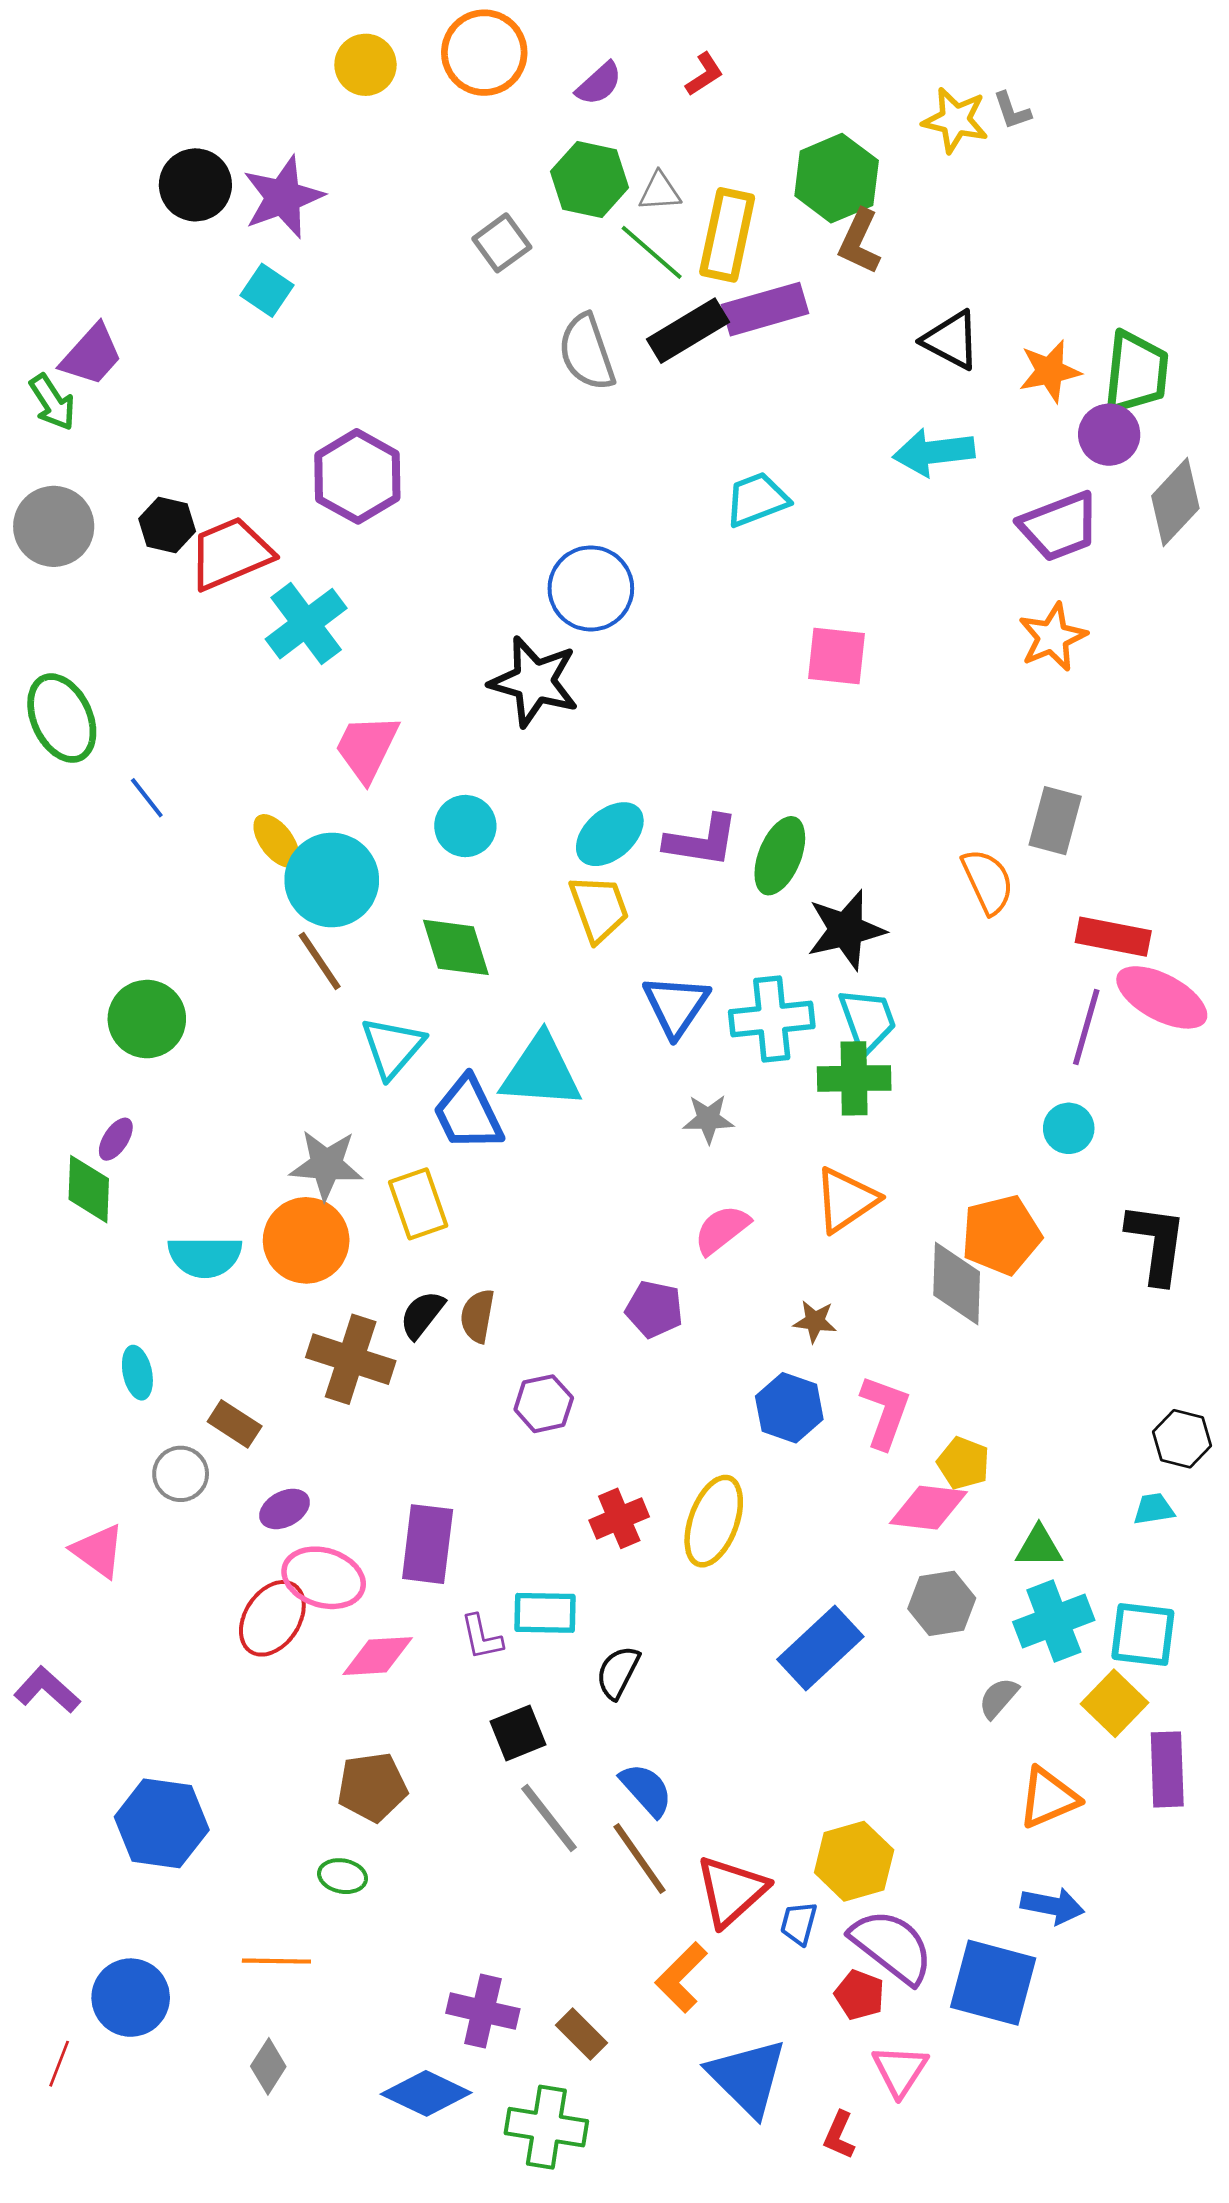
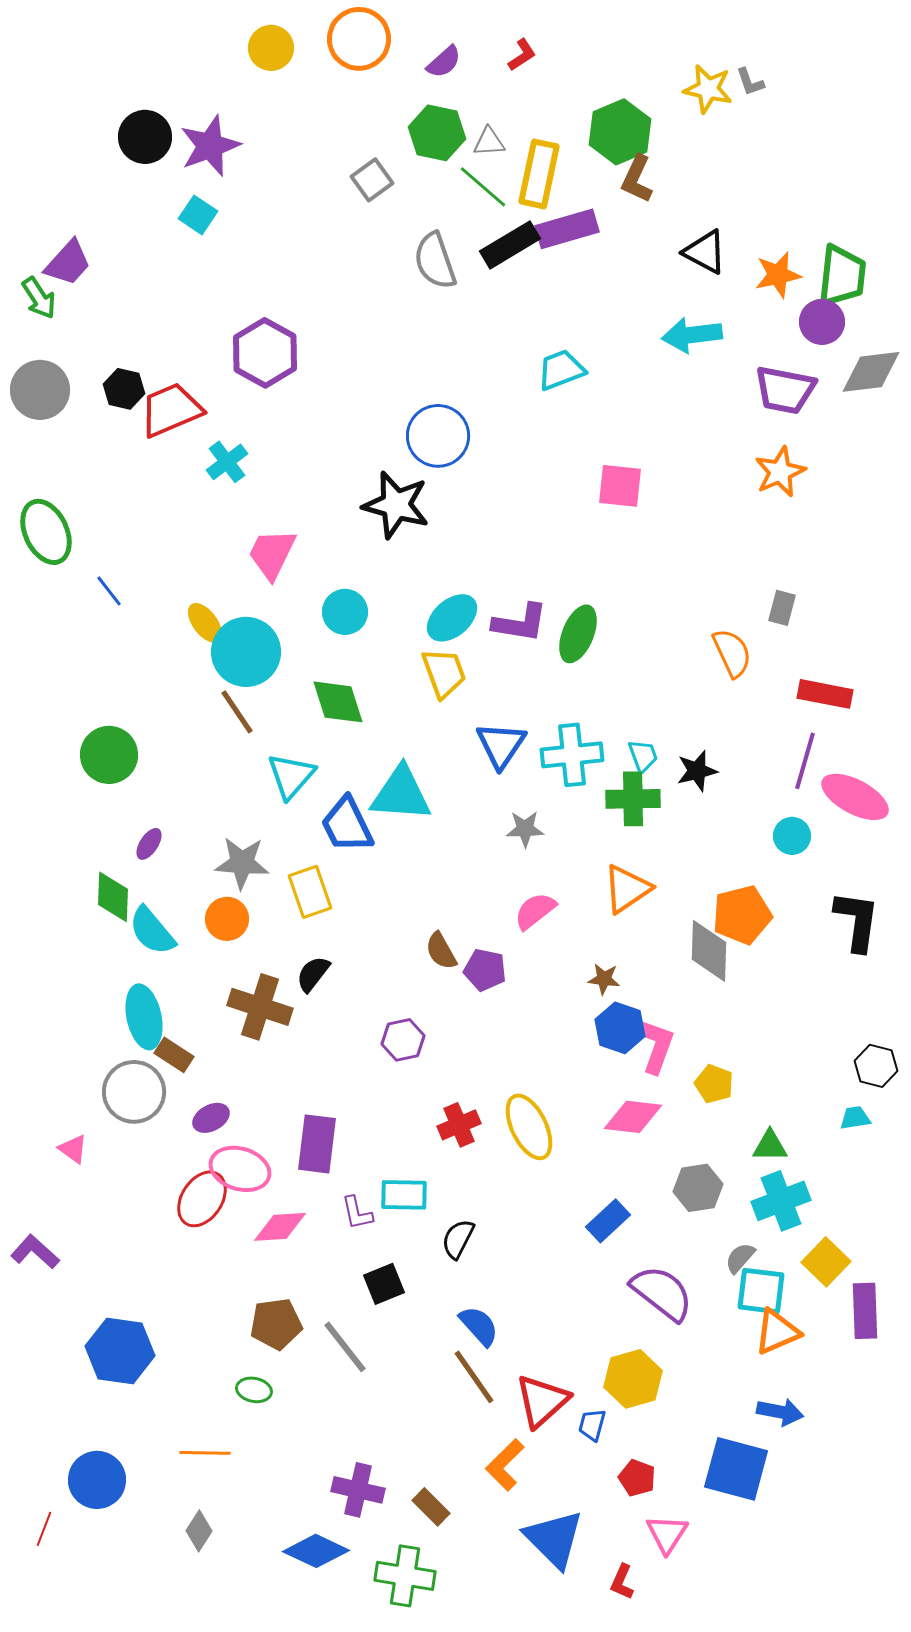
gray diamond: (1175, 502) -> (871, 372), turned 40
purple trapezoid: (1059, 526) -> (785, 390), turned 32
cyan cross: (306, 624) -> (227, 462), size x0.7
gray rectangle: (1055, 821) -> (782, 608), size x0.7
black star: (846, 930) -> (697, 771), moved, size x0.7
pink ellipse: (1162, 997) -> (855, 797), moved
cyan trapezoid: (868, 1020) -> (643, 756), size x0.7
purple ellipse: (116, 1139) -> (149, 844), moved
green diamond: (89, 1189) -> (113, 897), moved
orange circle: (306, 1240) -> (227, 919), size x0.7
cyan semicircle: (205, 1257) -> (152, 931), turned 50
brown semicircle: (478, 1316) -> (441, 951), moved, turned -39
cyan ellipse: (137, 1373) -> (144, 1017), moved, size x1.6
blue hexagon: (789, 1408) -> (620, 1028), moved
gray circle: (181, 1474) -> (134, 1092), size x1.5
pink diamond: (928, 1508) -> (633, 1117), moved
yellow ellipse: (714, 1521) -> (529, 1127), turned -46
pink triangle: (98, 1551) -> (73, 1149), size x0.7
cyan square: (1143, 1634) -> (761, 1291), moved
blue rectangle: (820, 1648) -> (608, 1221), size x0.7
gray line: (549, 1818) -> (345, 1347), moved
purple semicircle: (892, 1946) -> (662, 1293), moved

